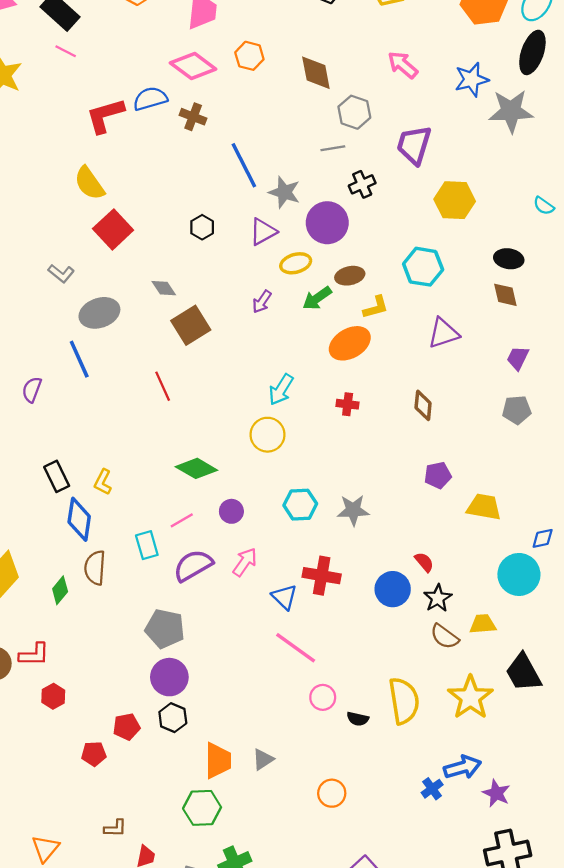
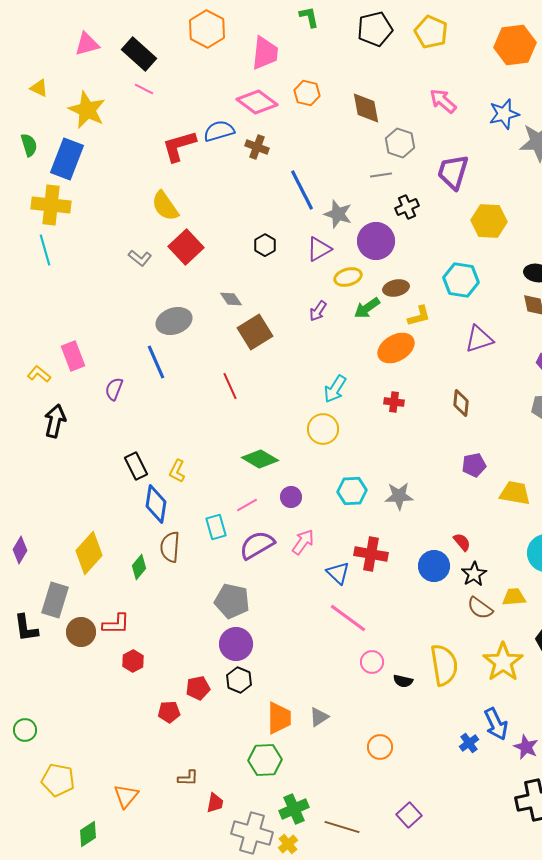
gray L-shape: (61, 273) -> (140, 258), moved
blue arrow: (463, 767) -> (496, 724), turned 80

